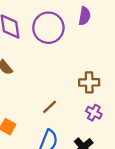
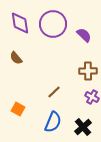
purple semicircle: (84, 16) -> (84, 35), moved, turned -56

